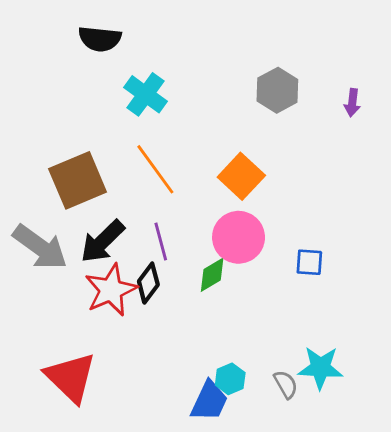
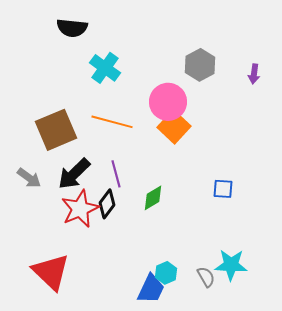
orange line: (155, 169) -> (112, 122), turned -39
pink circle: (239, 237) -> (168, 102), moved
gray arrow: (40, 247) -> (29, 178), size x0.6

